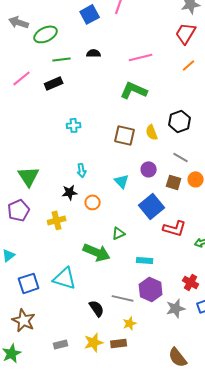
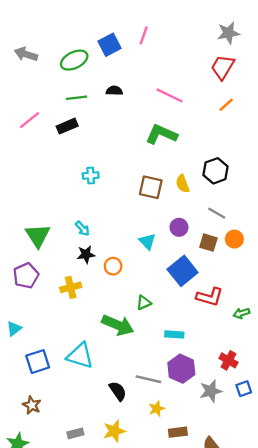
green ellipse: (46, 34) -> (74, 60), moved
pink line: (141, 57) -> (170, 95), turned 40
cyan arrow: (82, 170) -> (82, 228), moved, turned -32
brown star: (24, 320) -> (32, 405), size x0.7
brown rectangle: (119, 343) -> (178, 432), moved

